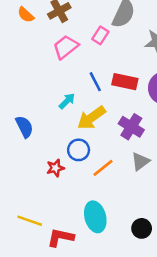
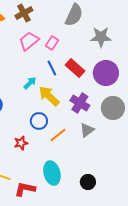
pink rectangle: (100, 35) -> (52, 43), moved
red rectangle: (125, 82) -> (75, 68), turned 30
yellow arrow: (91, 118) -> (49, 96), turned 80
red star: (55, 168) -> (21, 143), moved

